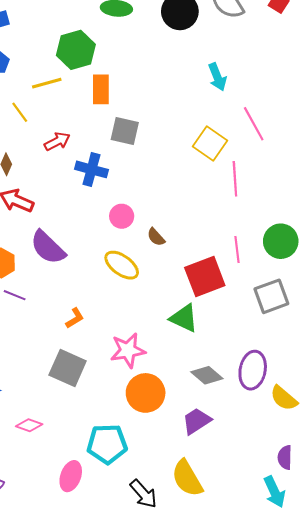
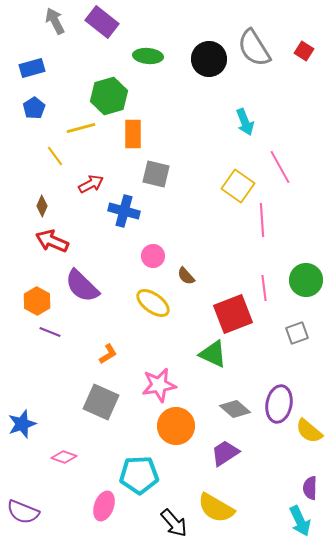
gray square: (271, 296) -> (297, 333), size x0.7
yellow semicircle: (187, 478) -> (216, 508), turned -30

